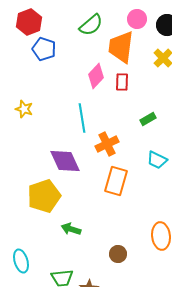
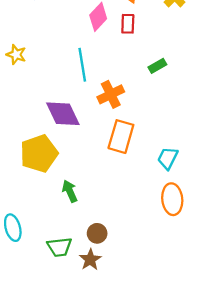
cyan trapezoid: (157, 160) -> (168, 158), moved, turned 90
green arrow: (71, 229) -> (70, 191), turned 48
brown circle: (118, 254) -> (97, 233), moved

